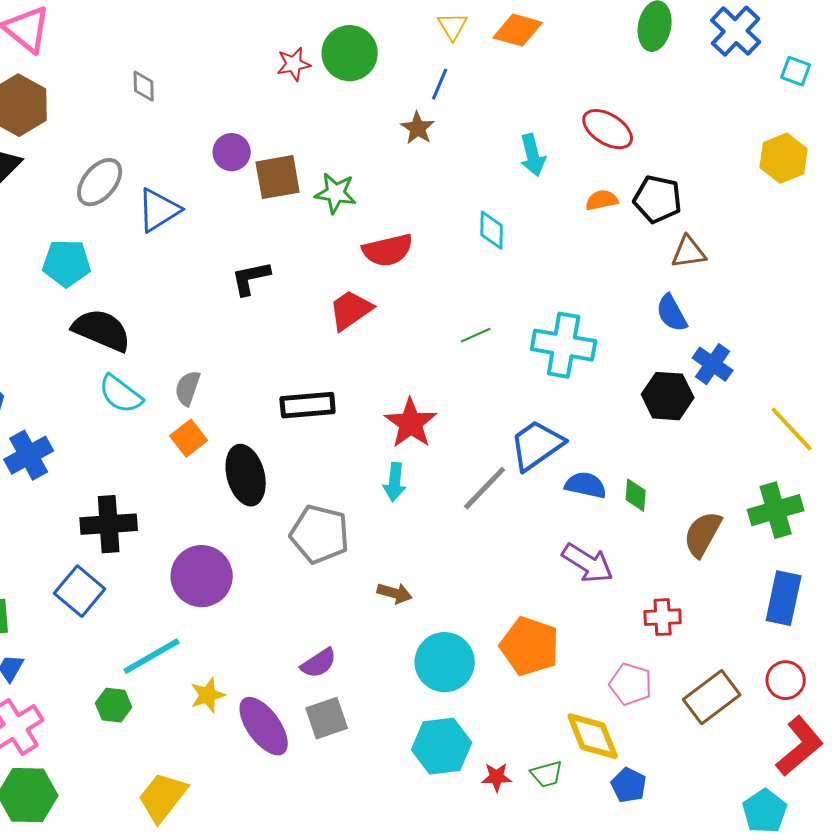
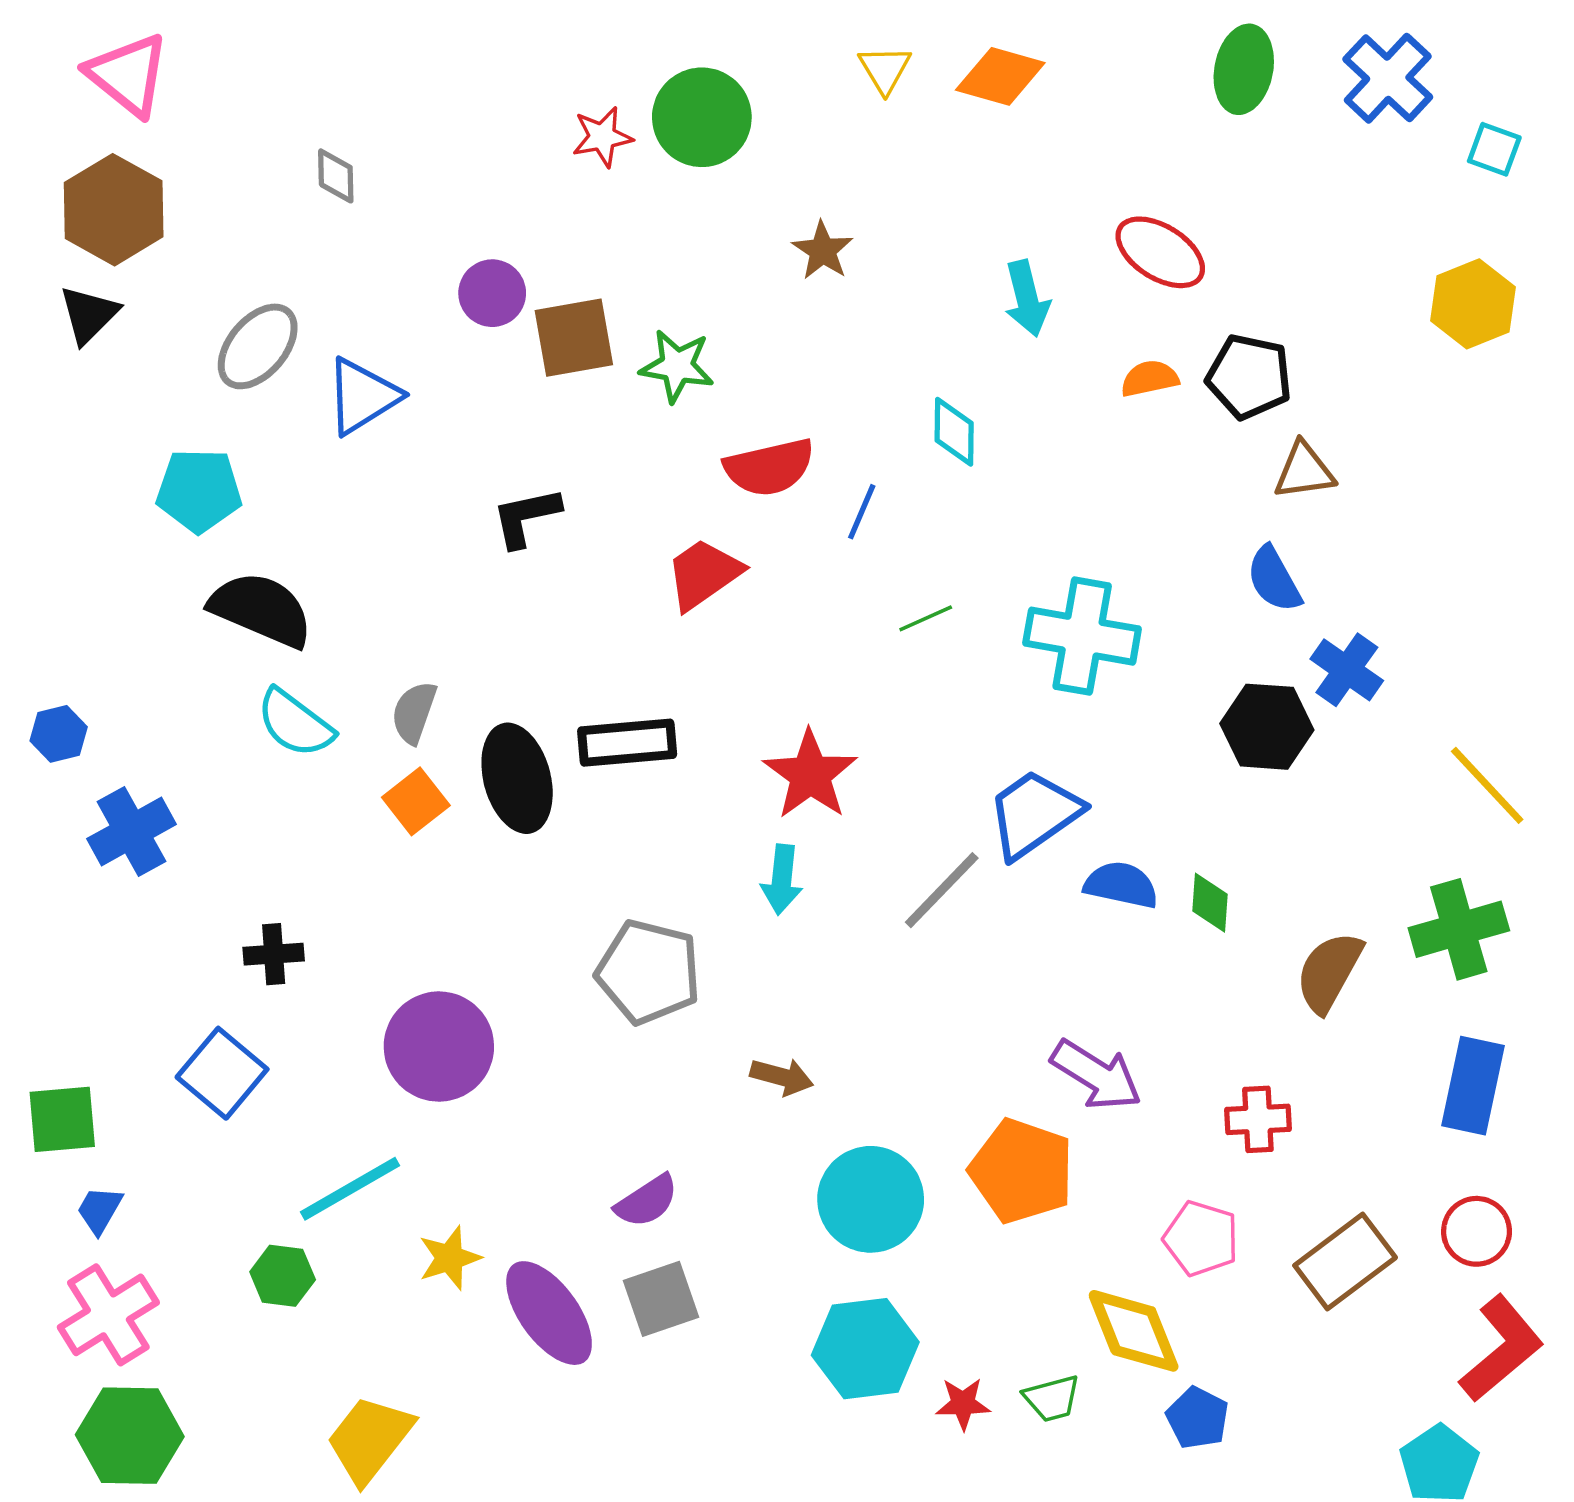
blue line: (440, 84) -> (862, 512), moved
black ellipse: (246, 475) -> (517, 778), moved
black cross: (109, 524) -> (274, 954), size x0.6
purple arrow: (588, 563) -> (1096, 1075), moved

